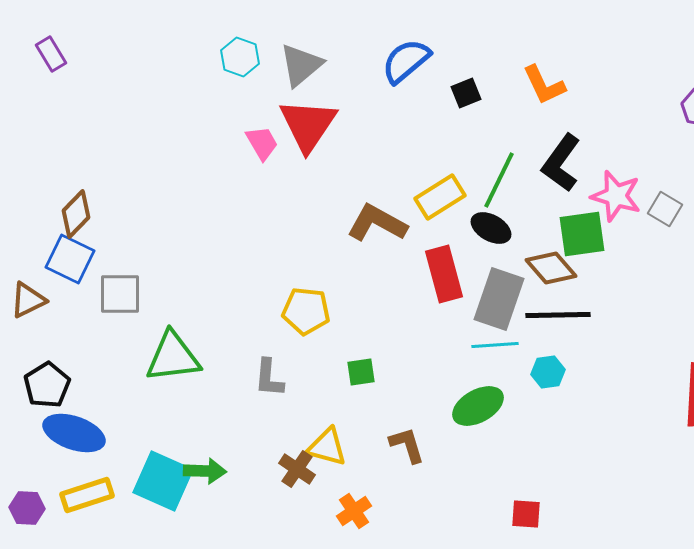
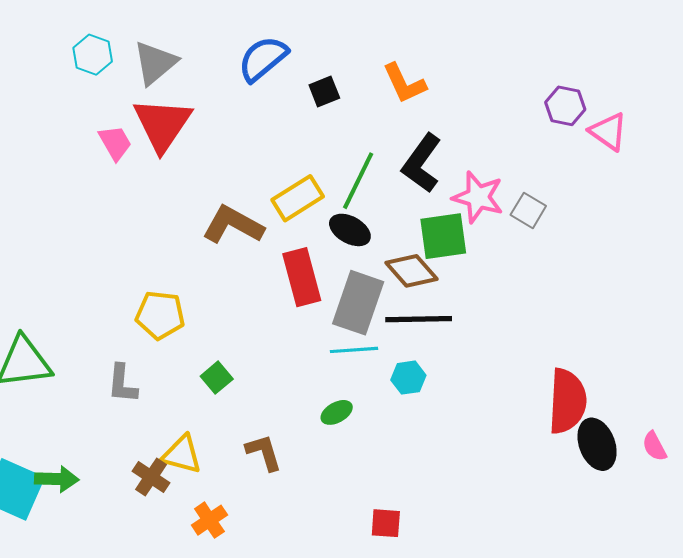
green square: (361, 372) -> (217, 378), turned -32
green ellipse: (478, 406) -> (337, 412), size x0.6

